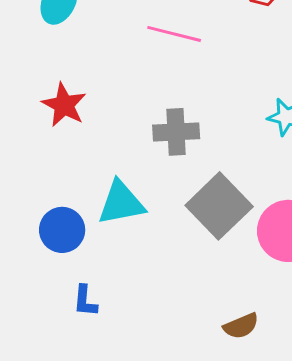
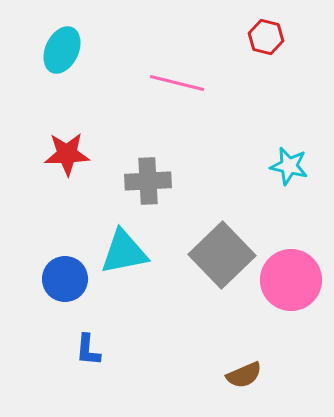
red star: (64, 105) -> (67, 154), turned -30
gray cross: (176, 132) -> (148, 181), moved

